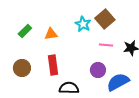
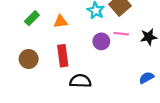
purple circle: (98, 70) -> (101, 41), moved
blue semicircle: (118, 82) -> (146, 78), moved, size x0.6

